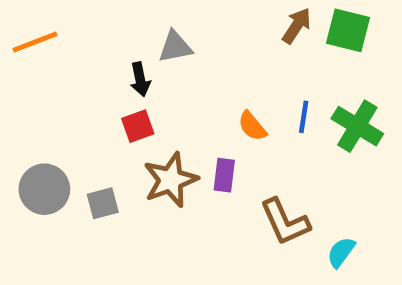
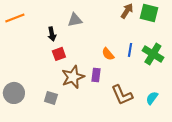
black arrow: (140, 79) -> (52, 34), moved
gray circle: (44, 189) -> (14, 93), moved
gray square: (103, 203) -> (51, 98), moved, turned 32
cyan semicircle: (341, 252) -> (152, 98), moved

